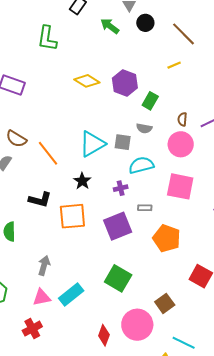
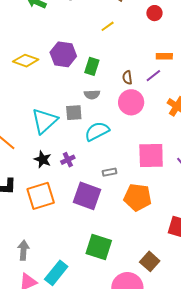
pink square: (180, 186) -> (151, 156), moved
purple cross: (121, 188) -> (68, 160), moved
purple square: (118, 226) -> (87, 196), turned -36

